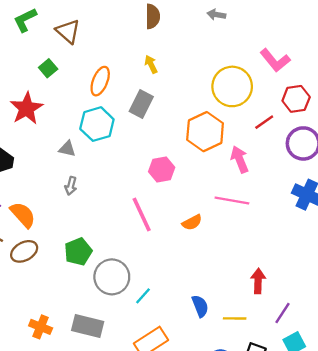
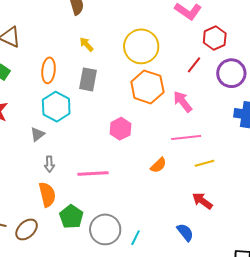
yellow circle: (232, 86) -> (141, 46), moved
gray triangle: (67, 149) -> (38, 134), turned -35
orange semicircle: (23, 215) -> (47, 195), moved, turned 45
pink line: (142, 215) -> (93, 174), moved, turned -52
red arrow: (258, 281) -> (202, 201), moved, turned -40
yellow line: (235, 318) -> (205, 163), moved

